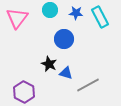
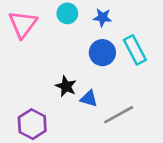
cyan rectangle: (100, 17) -> (135, 50), moved
blue circle: (64, 39) -> (102, 53), moved

